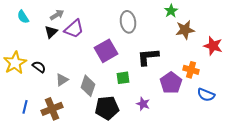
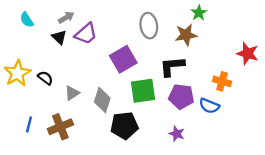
brown star: (185, 30) -> (186, 35), moved
black triangle: (51, 32) -> (59, 37), turned -32
green square: (123, 78) -> (143, 91), size x1.6
purple pentagon: (171, 83) -> (181, 97), moved, turned -30
blue semicircle: (206, 95) -> (209, 106), moved
purple star: (143, 104) -> (177, 134), moved

